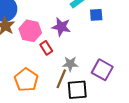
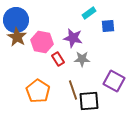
gray star: (70, 64) -> (82, 59), moved
brown line: (61, 79) -> (73, 90), turned -42

